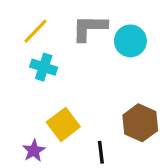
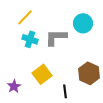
gray L-shape: (89, 28) -> (56, 37), moved
purple star: (34, 151) -> (14, 86), moved

